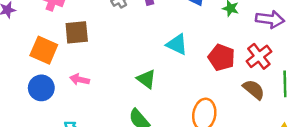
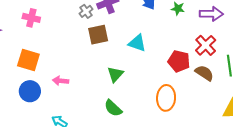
brown square: (77, 32) -> (98, 35), moved
red pentagon: (221, 57) -> (179, 61), moved
green triangle: (146, 79) -> (115, 74), turned 42

